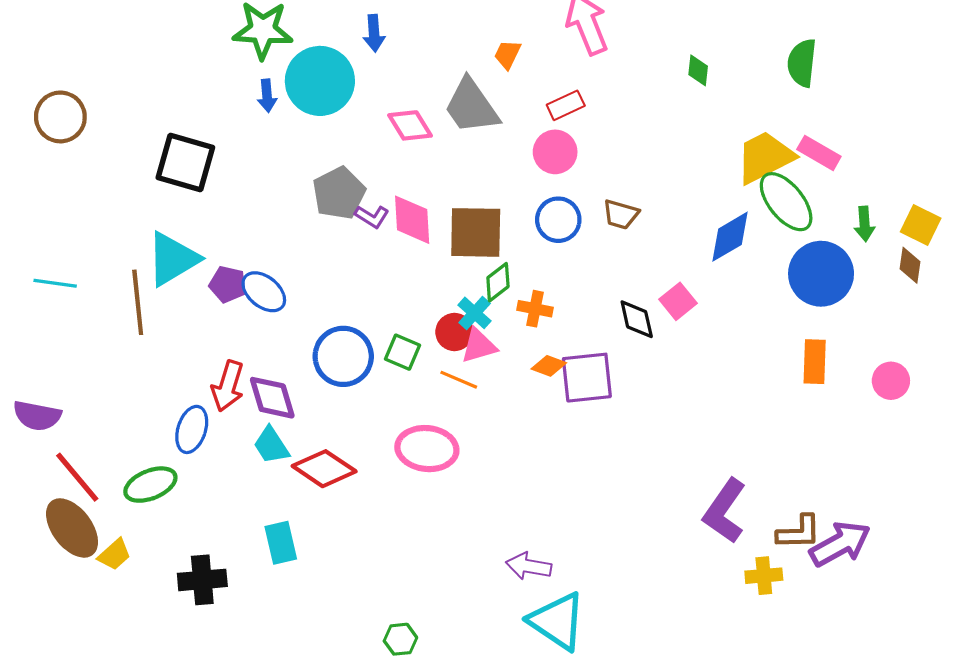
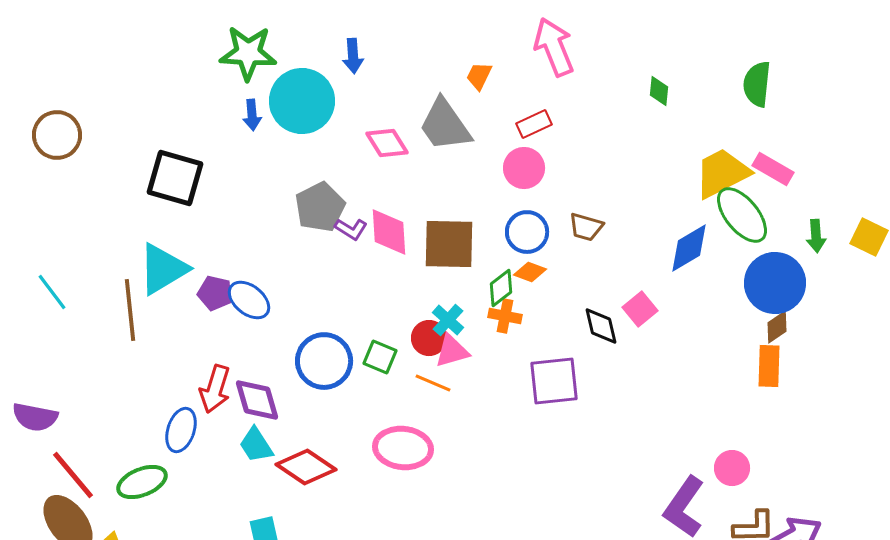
brown diamond: (910, 265) -> (777, 327), moved, turned 48
green diamond: (498, 282) -> (501, 288), moved
cyan line: (55, 283) -> (52, 292), turned 45
orange diamond: (549, 366) -> (530, 272), moved
pink circle: (891, 381) -> (732, 468), moved

